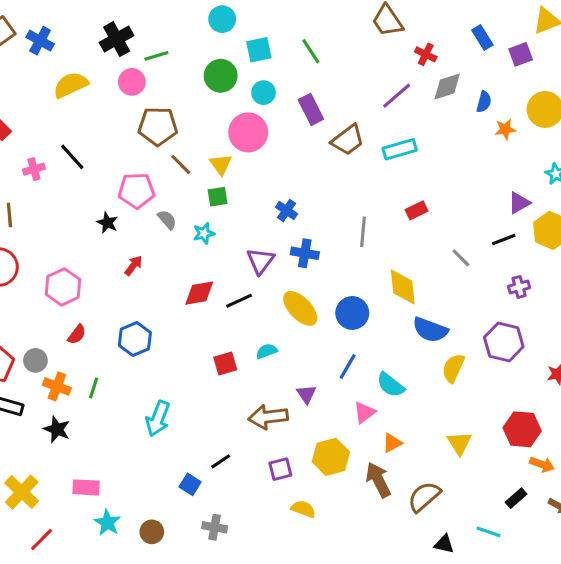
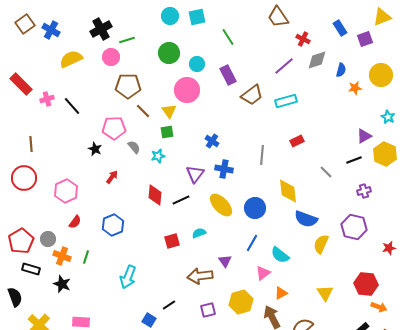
cyan square: (259, 50) -> (197, 17), moved
pink cross: (34, 169) -> (47, 99), moved
red diamond: (199, 293) -> (155, 195), turned -75

